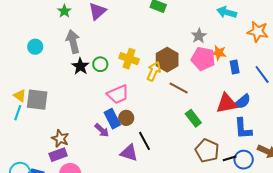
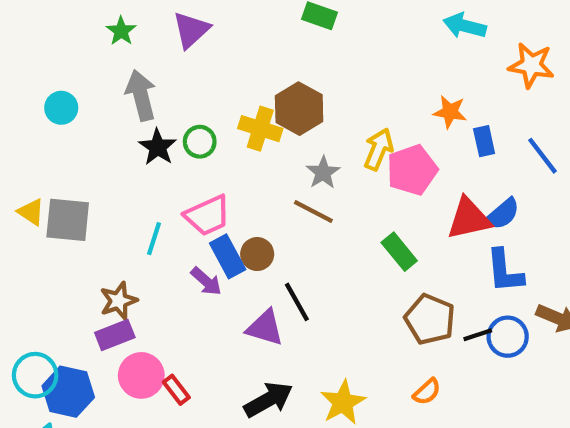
gray star: (199, 36) -> (323, 173), moved
pink pentagon: (203, 59) -> (412, 170), moved, turned -30
brown hexagon: (167, 60) -> (299, 109), moved
yellow arrow: (154, 71) -> (379, 149), moved
brown line: (179, 88) -> (313, 212), moved
pink trapezoid: (118, 94) -> (207, 215), moved
cyan line: (18, 113) -> (154, 239), moved
brown star: (60, 138) -> (119, 301), turned 30

